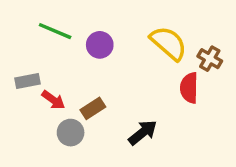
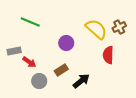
purple circle: (100, 45) -> (66, 43), moved
brown cross: (210, 59) -> (119, 27), moved, turned 32
brown rectangle: (93, 108) -> (61, 70), moved

